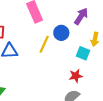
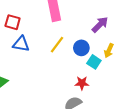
blue circle: (61, 33) -> (81, 48), moved

